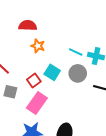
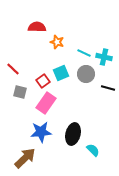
orange star: (38, 46) -> (57, 42), moved
cyan square: (52, 72) -> (61, 73), turned 35

